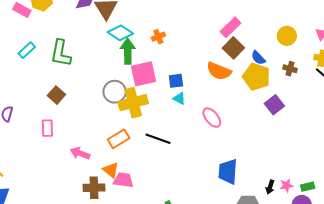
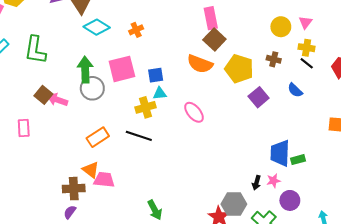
pink rectangle: (231, 27) -> (211, 18), turned -55
yellow circle: (287, 36) -> (281, 27), moved
green arrow: (128, 51) -> (85, 70), moved
blue semicircle: (258, 58) -> (295, 90), moved
brown square: (56, 95) -> (43, 95), moved
cyan triangle: (179, 98) -> (160, 93), turned -32
yellow cross: (133, 103) -> (145, 107), moved, size x0.7
pink arrow: (80, 153) -> (57, 100), moved
blue trapezoid: (228, 172) -> (280, 153), moved
green rectangle: (308, 187) -> (298, 160), moved

